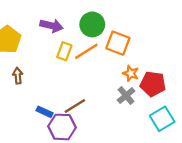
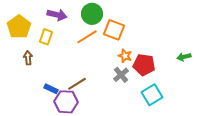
yellow rectangle: (64, 51) -> (46, 37), moved

